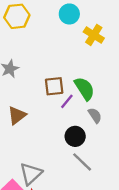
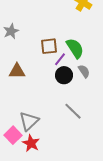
brown triangle: (17, 115) -> (17, 71), turned 36
black circle: (75, 136) -> (64, 75), moved

